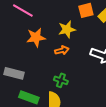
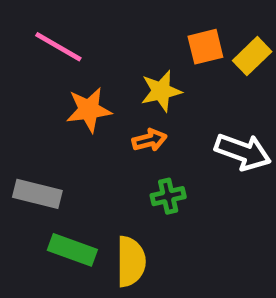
green cross: (61, 80) -> (168, 196), moved, turned -32

